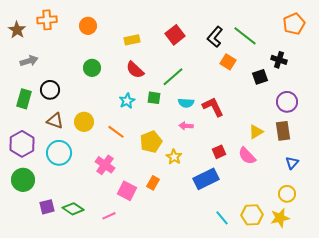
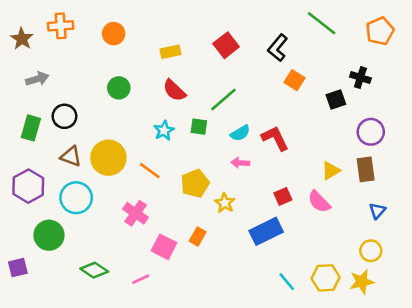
green line: (245, 36) -> (322, 23), moved
cyan semicircle: (186, 103) -> (240, 133), turned -35
yellow circle: (84, 122) -> (108, 158), size x1.4
green circle: (23, 180) -> (49, 235), moved
purple square: (47, 207) -> (18, 268), moved

